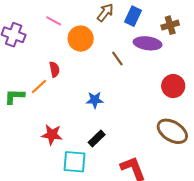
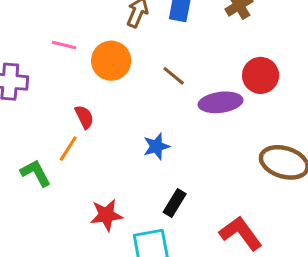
purple ellipse: (148, 43) -> (221, 102), moved
red circle: (173, 86) -> (261, 75), moved
green L-shape: (15, 96) -> (36, 173), turned 75

